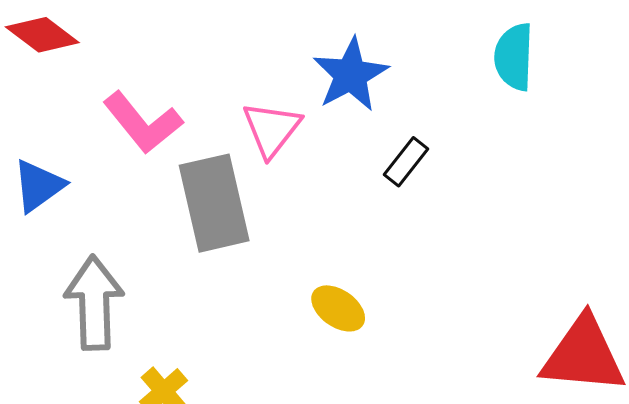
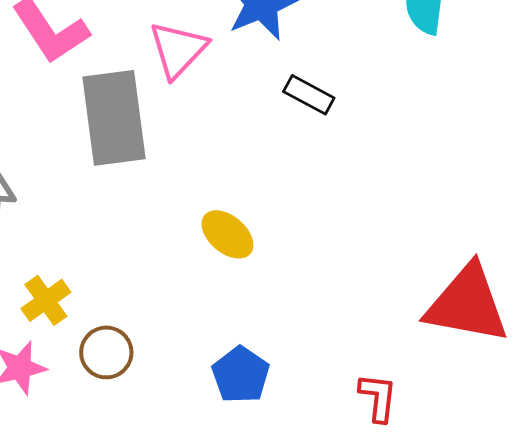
black rectangle: (406, 162) -> (309, 95), turned 75

